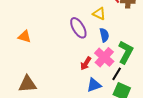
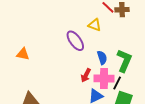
blue semicircle: (104, 35) -> (102, 58), moved
pink cross: (104, 57) -> (104, 79), moved, turned -36

